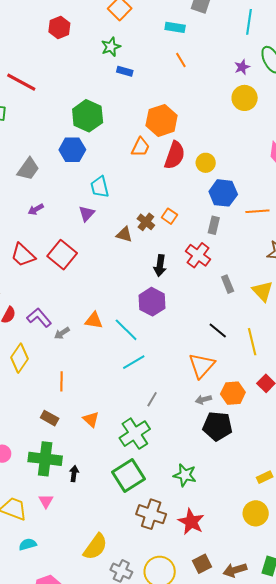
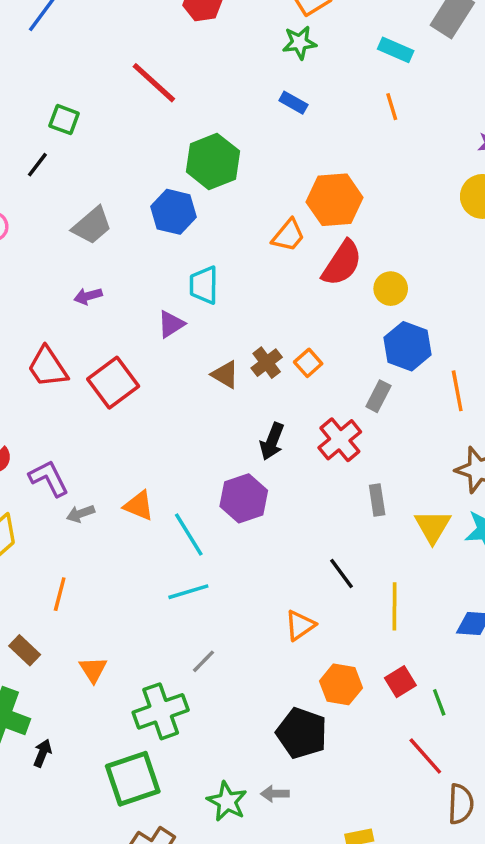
green star: (111, 47) -> (299, 43), moved
red line: (21, 82) -> (154, 83), moved
orange line: (257, 211) -> (457, 391), turned 70
orange triangle: (202, 366) -> (300, 625), size x0.7
gray arrow: (203, 400) -> (275, 794), moved

